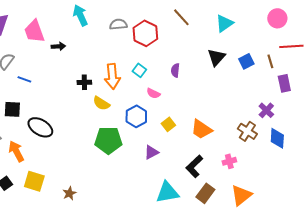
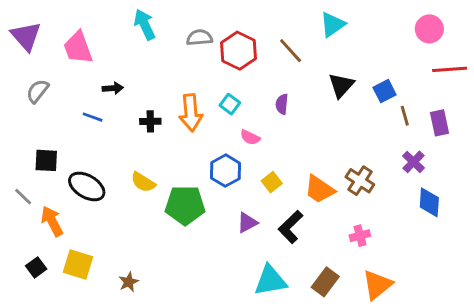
brown line: (181, 17) -> (291, 51), moved
cyan triangle: (224, 23) -> (332, 25), moved
black arrow: (58, 46) -> (113, 88), moved
brown line: (270, 61) -> (405, 116), moved
blue line: (24, 79) -> (93, 117), moved
yellow semicircle: (101, 103) -> (143, 182), moved
brown cross: (247, 131) -> (360, 181), moved
black L-shape: (194, 166) -> (291, 227), moved

